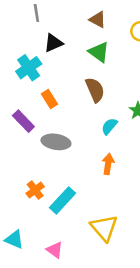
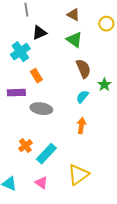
brown semicircle: (95, 90) -> (83, 69), moved
purple rectangle: (23, 121) -> (16, 93), turned -48
yellow triangle: (104, 228) -> (78, 175), turned 35
pink triangle: (55, 250) -> (41, 183), moved

